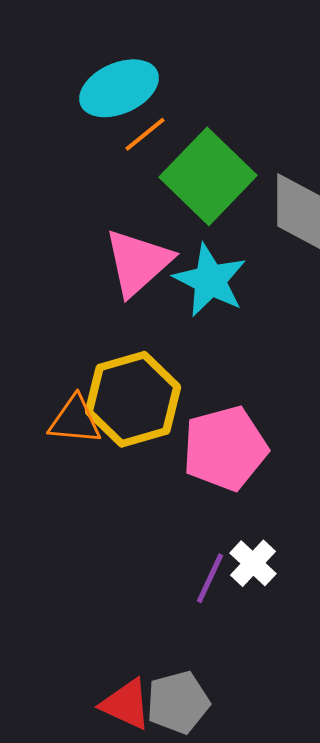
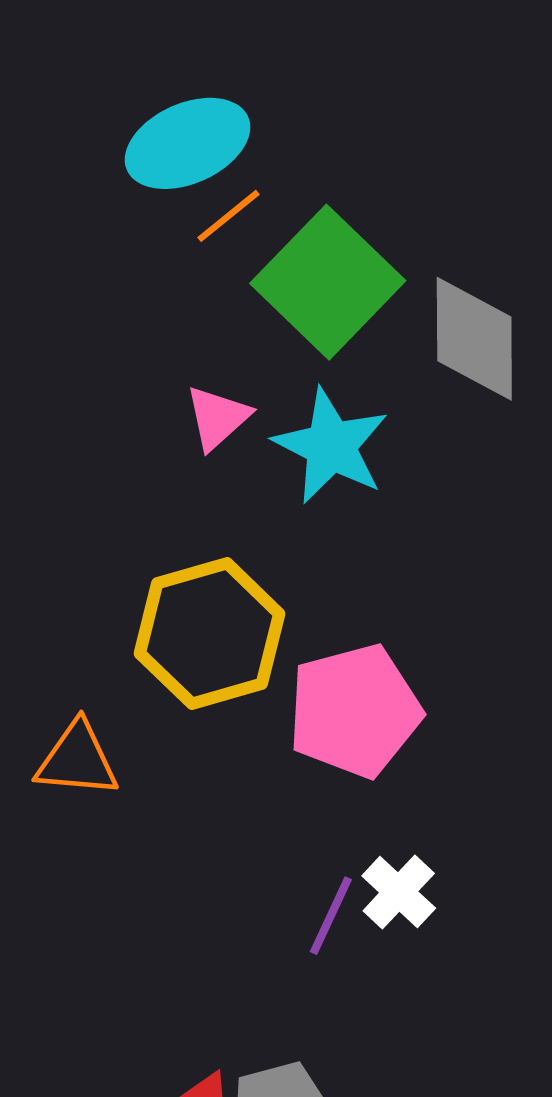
pink triangle: (138, 262) -> (217, 418), size x0.6
orange triangle: (75, 420) -> (77, 760), moved

